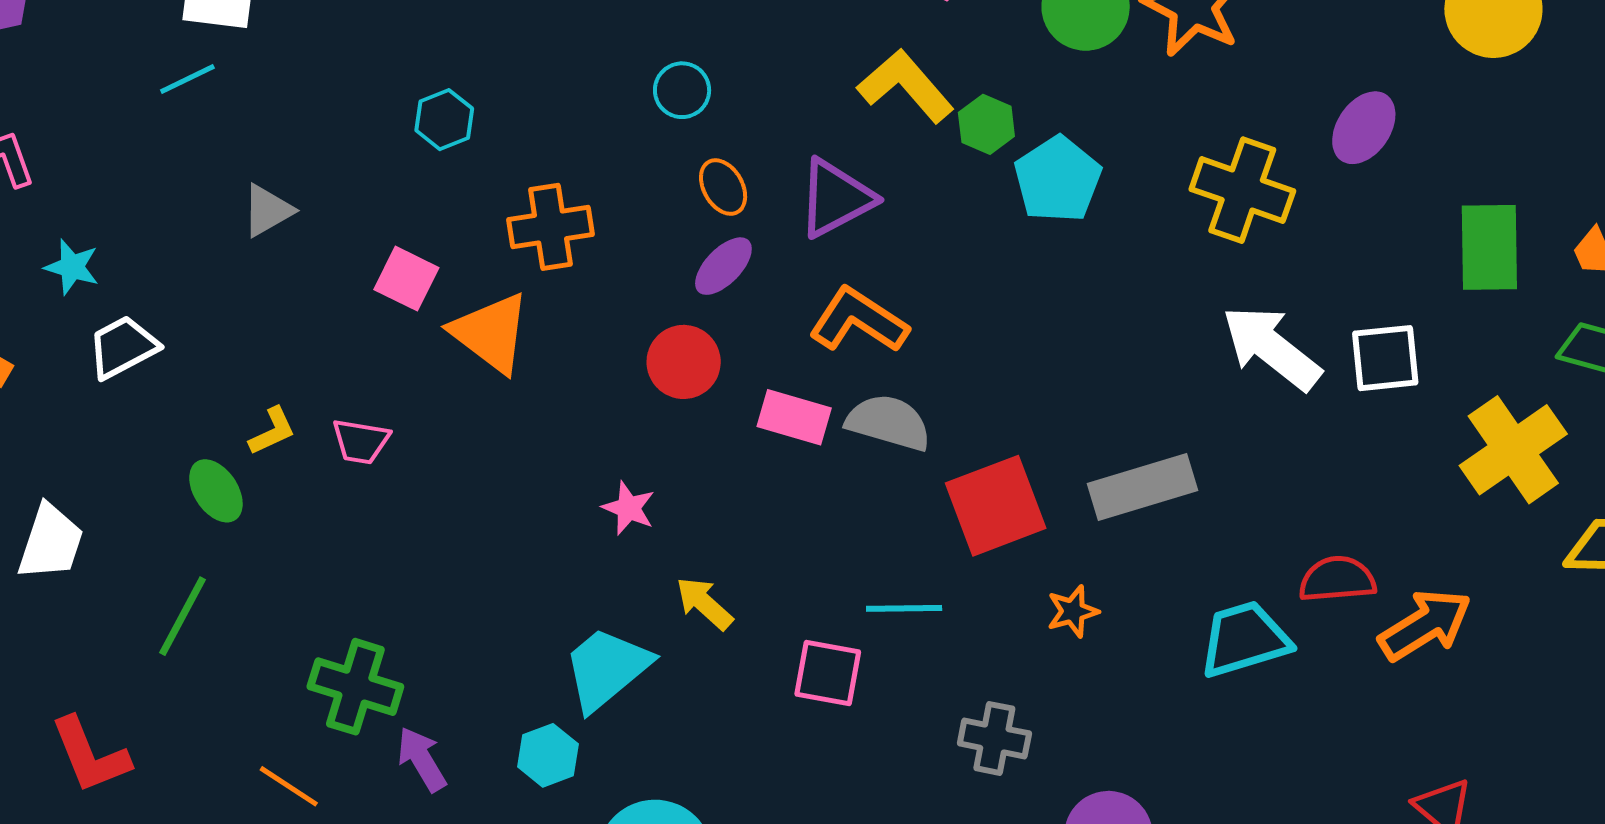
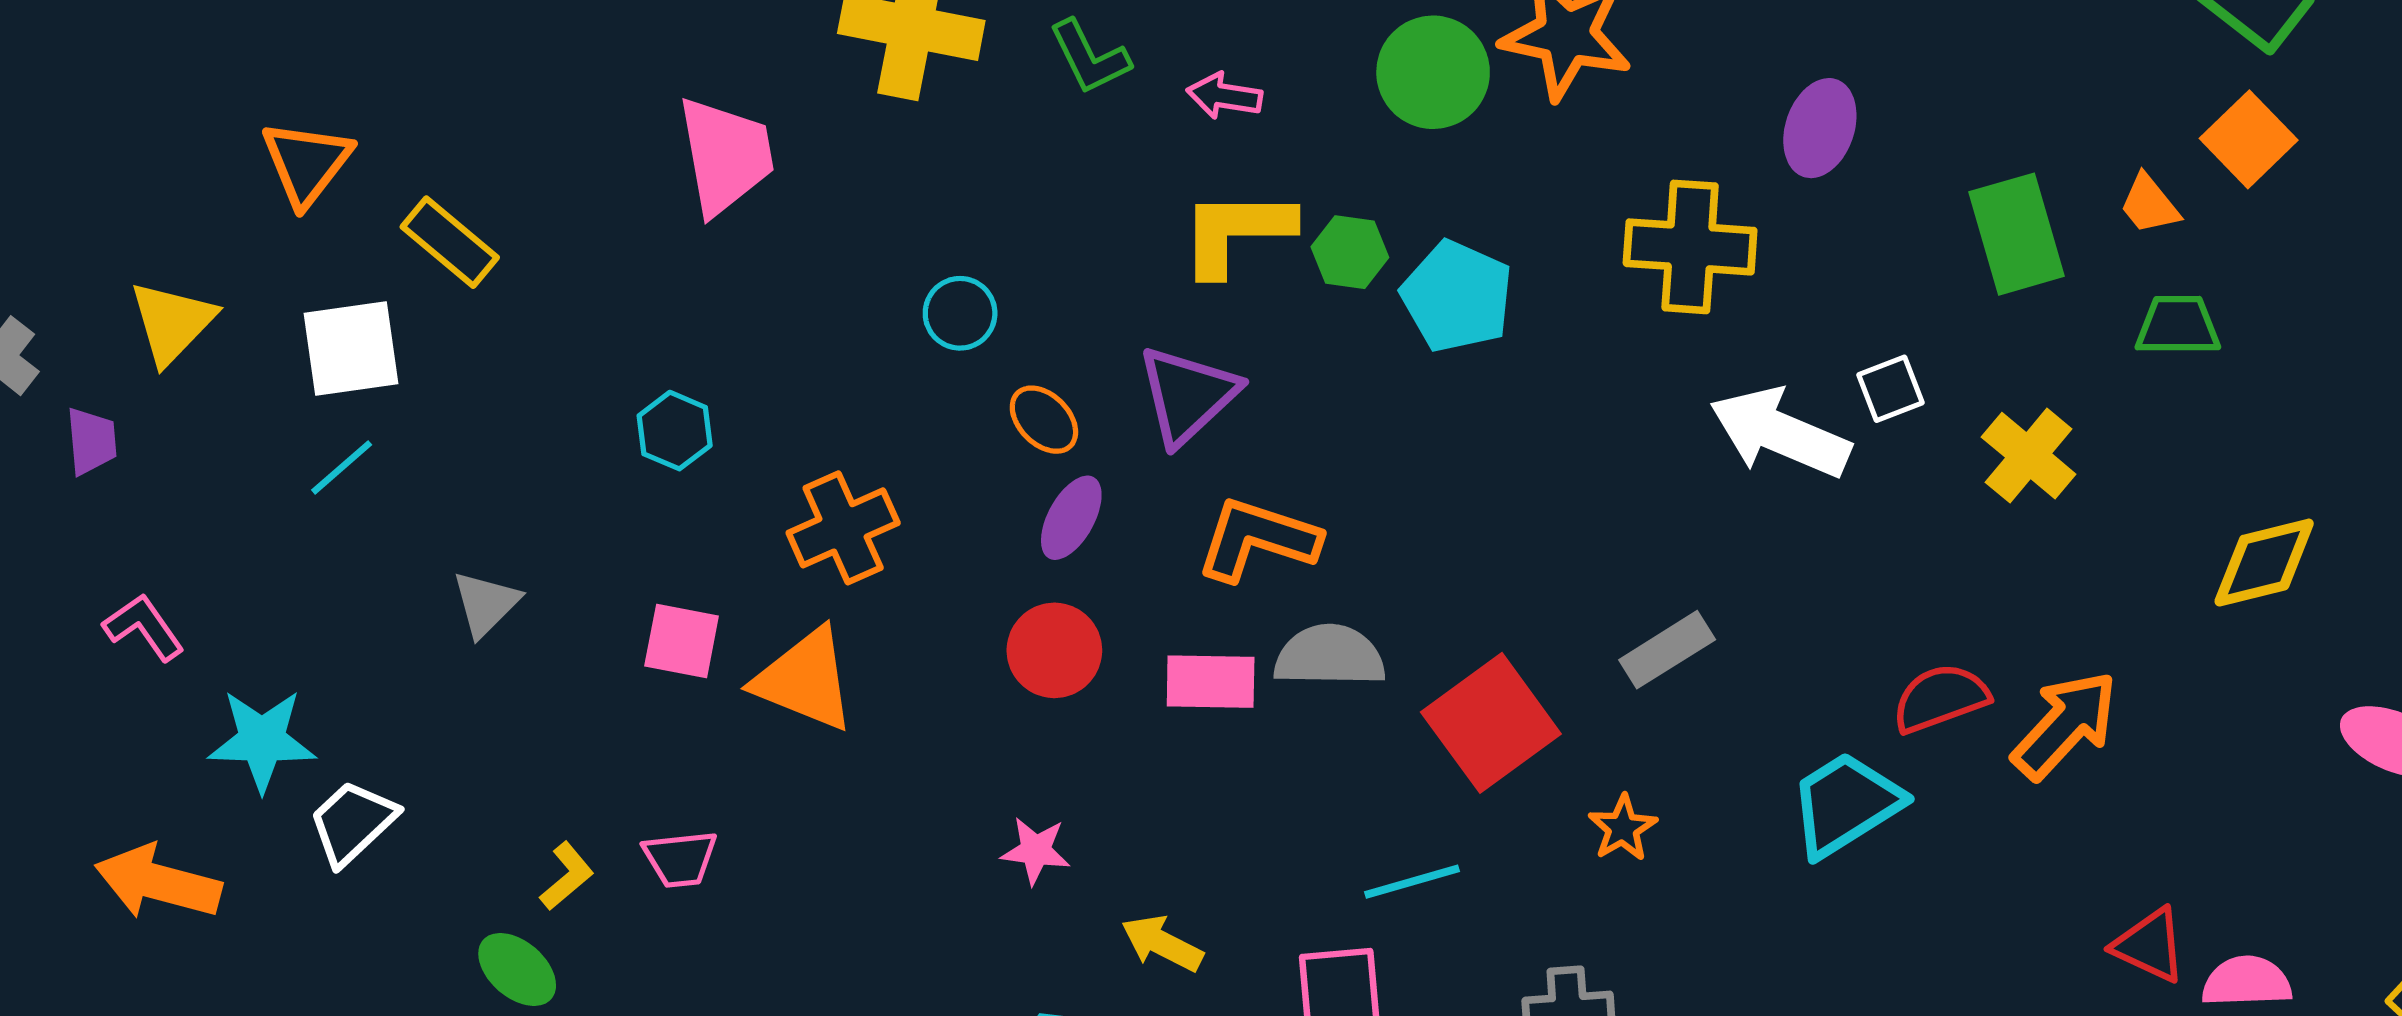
yellow L-shape: (906, 86) -> (1236, 232), turned -34
cyan star: (72, 267) -> (262, 740), size x1.5
white square: (1385, 358) -> (1891, 389), moved, size x0.7
yellow cross: (1513, 450) -> (2029, 456), moved, size x0.7
gray rectangle: (1143, 487) -> (1667, 650), size x0.7

